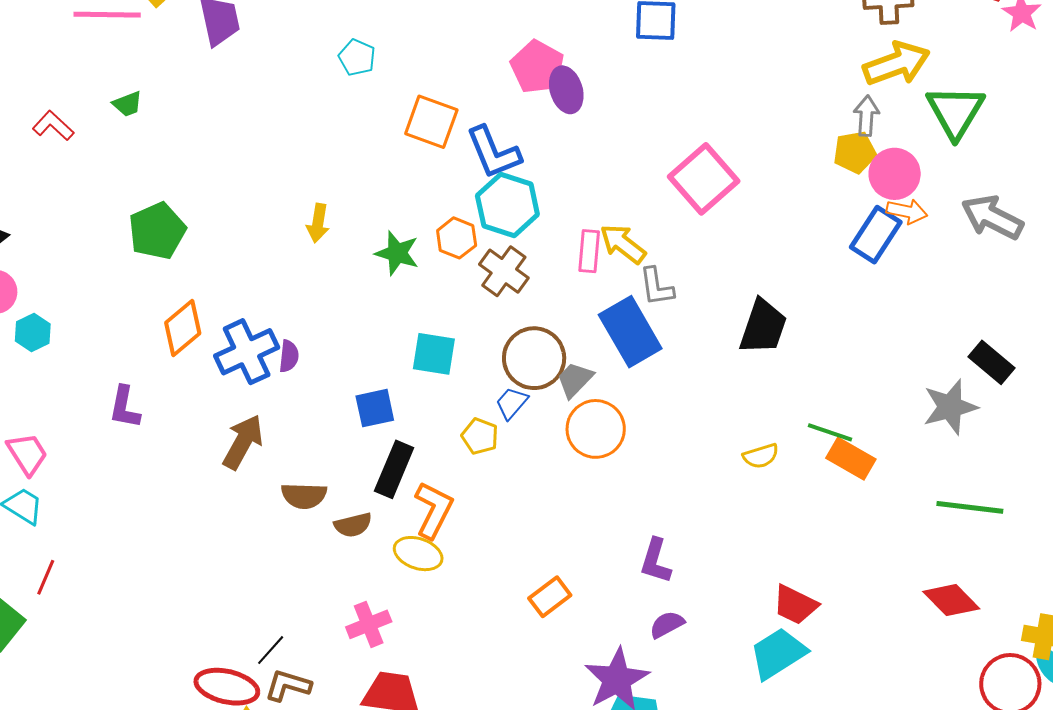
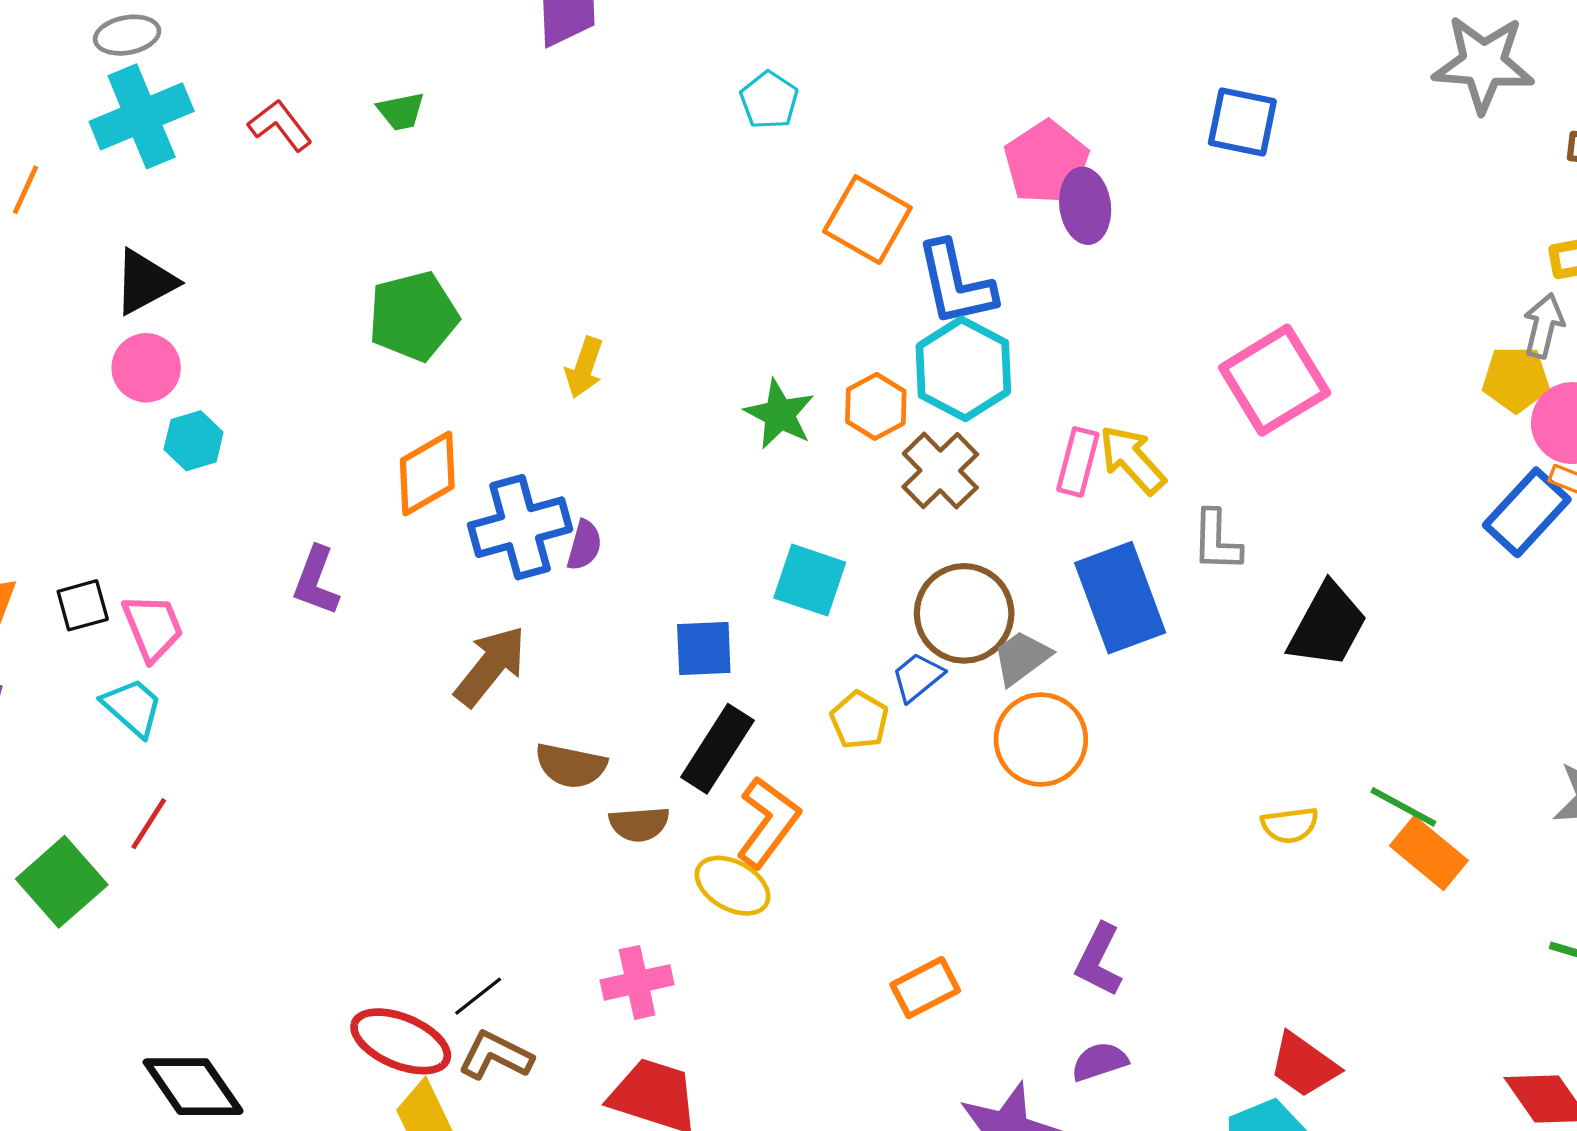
yellow arrow: (318, 223) -> (584, 367), moved
gray L-shape: (657, 287) -> (1217, 541), moved

